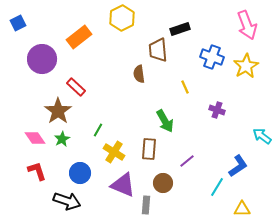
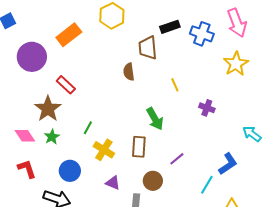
blue cross: (212, 57) -> (202, 34), moved
purple triangle: (123, 185) -> (113, 183), size x0.6

